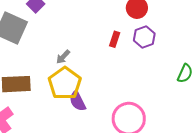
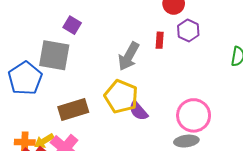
gray arrow: (63, 57) -> (129, 56), moved, size x1.8

